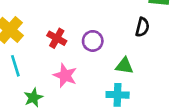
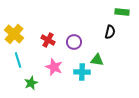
cyan cross: (118, 95) -> (82, 72), moved

